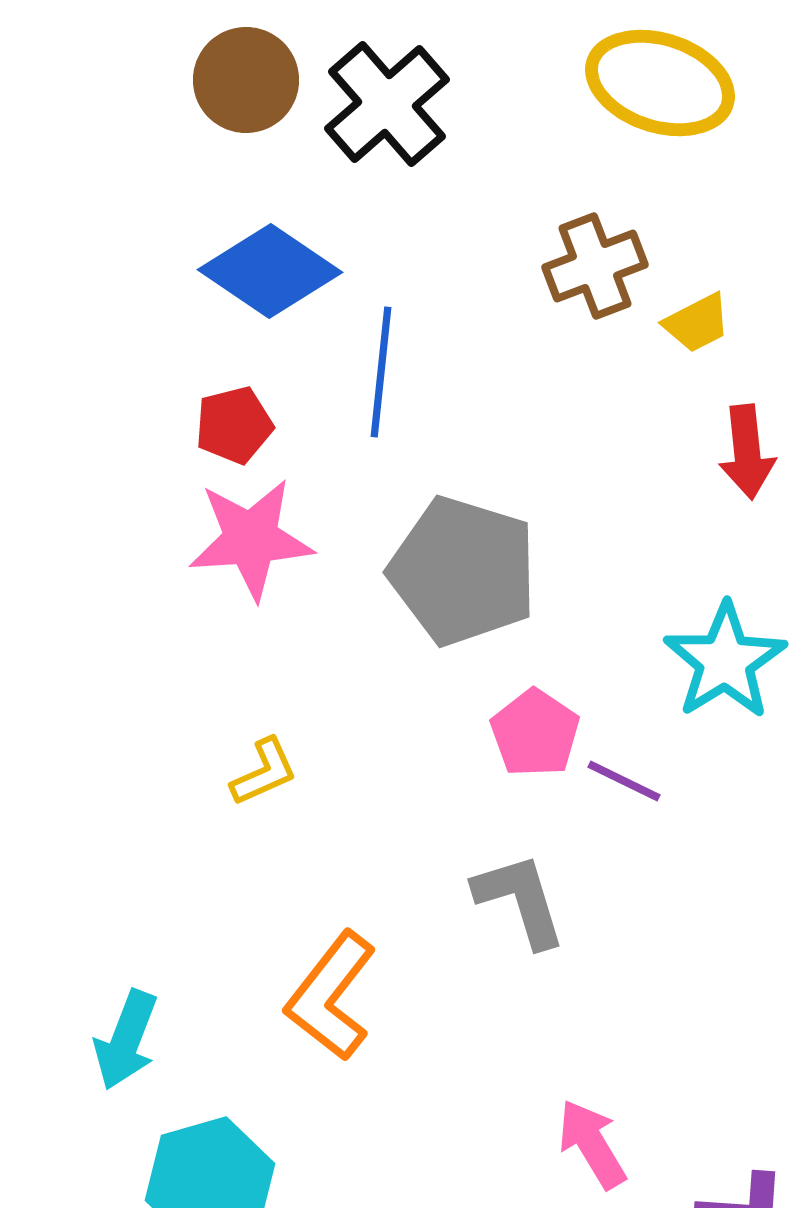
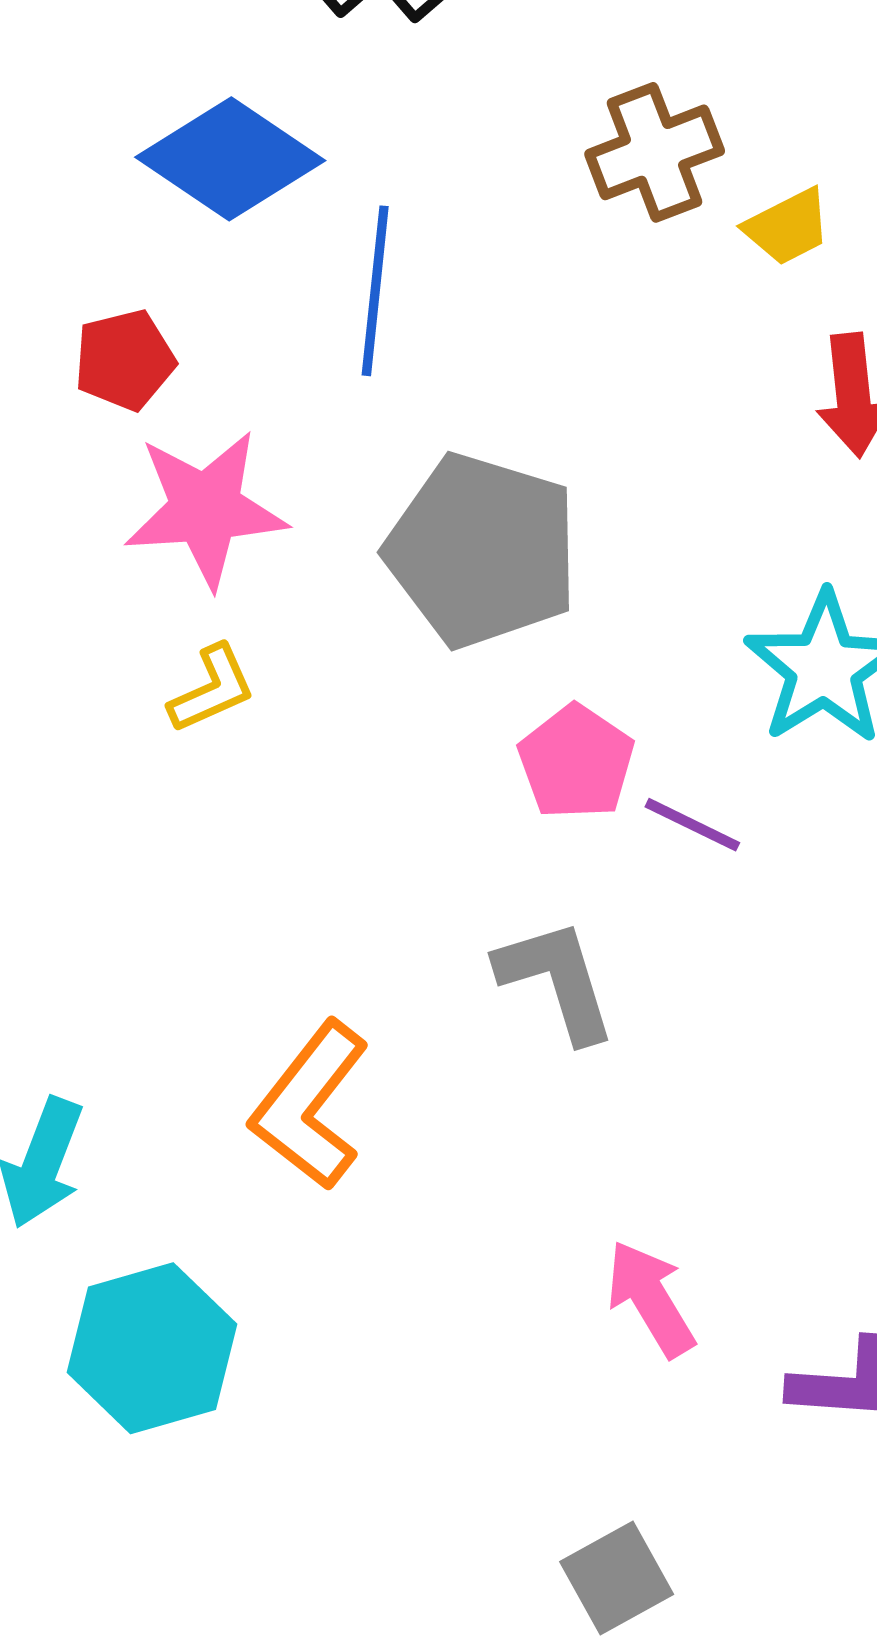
red pentagon: (234, 425) -> (125, 360), moved
yellow L-shape: (264, 772) -> (212, 689), moved

